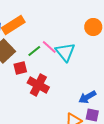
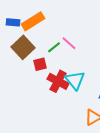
cyan triangle: (65, 52) -> (75, 80), moved

